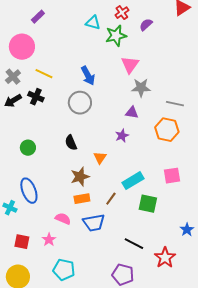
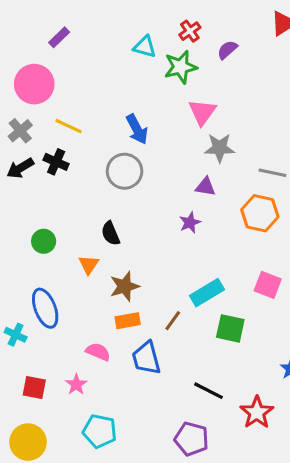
orange triangle: (100, 158) -> (89, 265), moved
pink square: (172, 176) -> (268, 285), turned 30
blue trapezoid: (94, 223) -> (146, 358), turned 85

